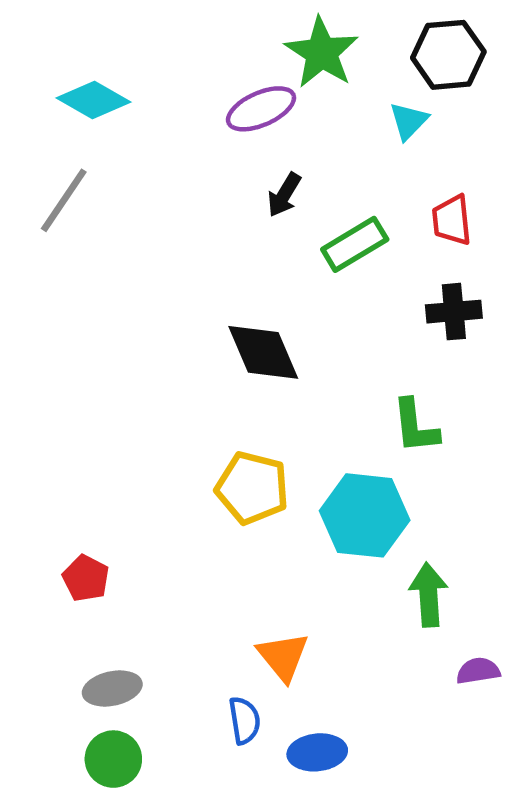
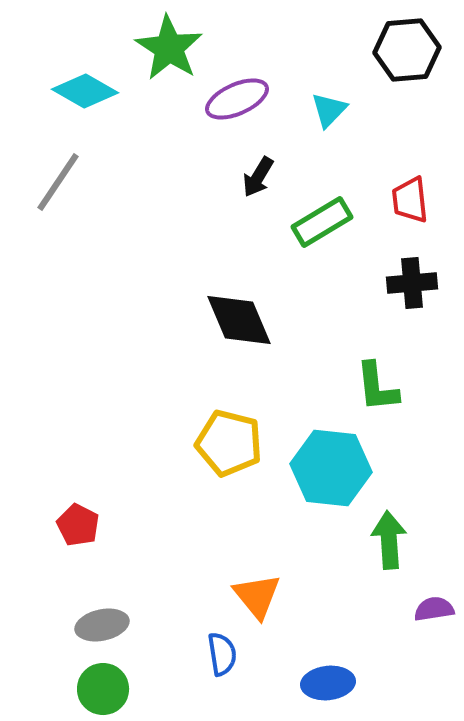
green star: (322, 53) -> (169, 48), moved
cyan triangle: (409, 121) -> (329, 110), moved
blue ellipse: (317, 752) -> (328, 683), moved

